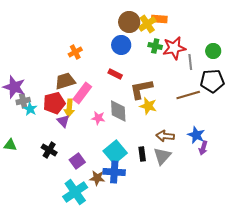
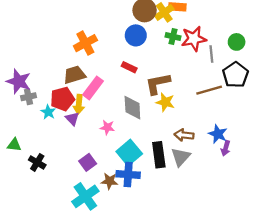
orange cross: (75, 52) -> (85, 43), size x1.5
black pentagon: (212, 81) -> (235, 75), turned -30
cyan star: (30, 109) -> (48, 112), moved
pink star: (98, 118) -> (107, 127), moved
black cross: (49, 150) -> (37, 162), moved
black rectangle: (142, 154) -> (159, 155), size x1.6

